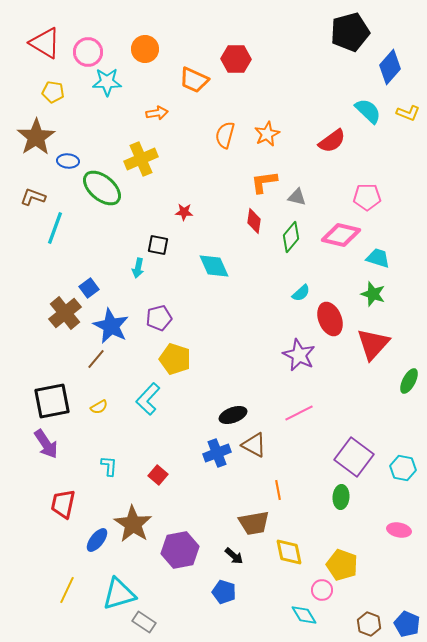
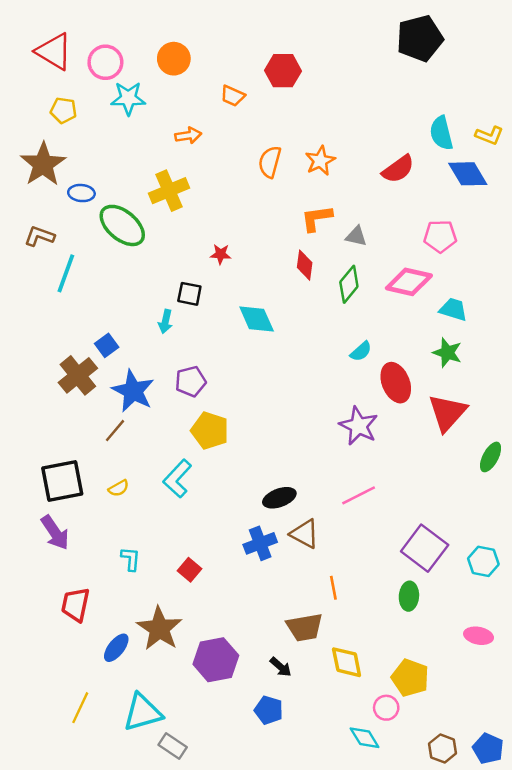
blue diamond: (390, 67) -> (468, 174), moved, turned -72
orange trapezoid: (194, 80) -> (233, 96), size x0.7
cyan semicircle: (368, 111) -> (441, 133), turned -148

